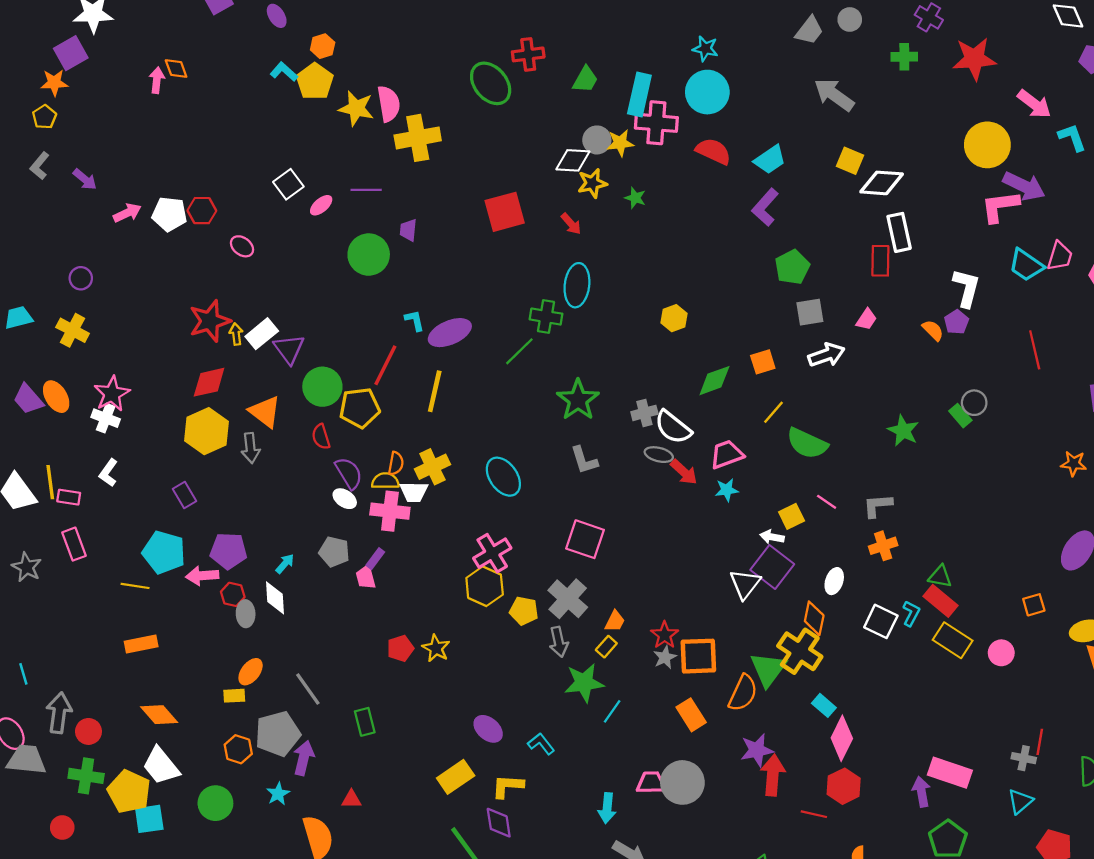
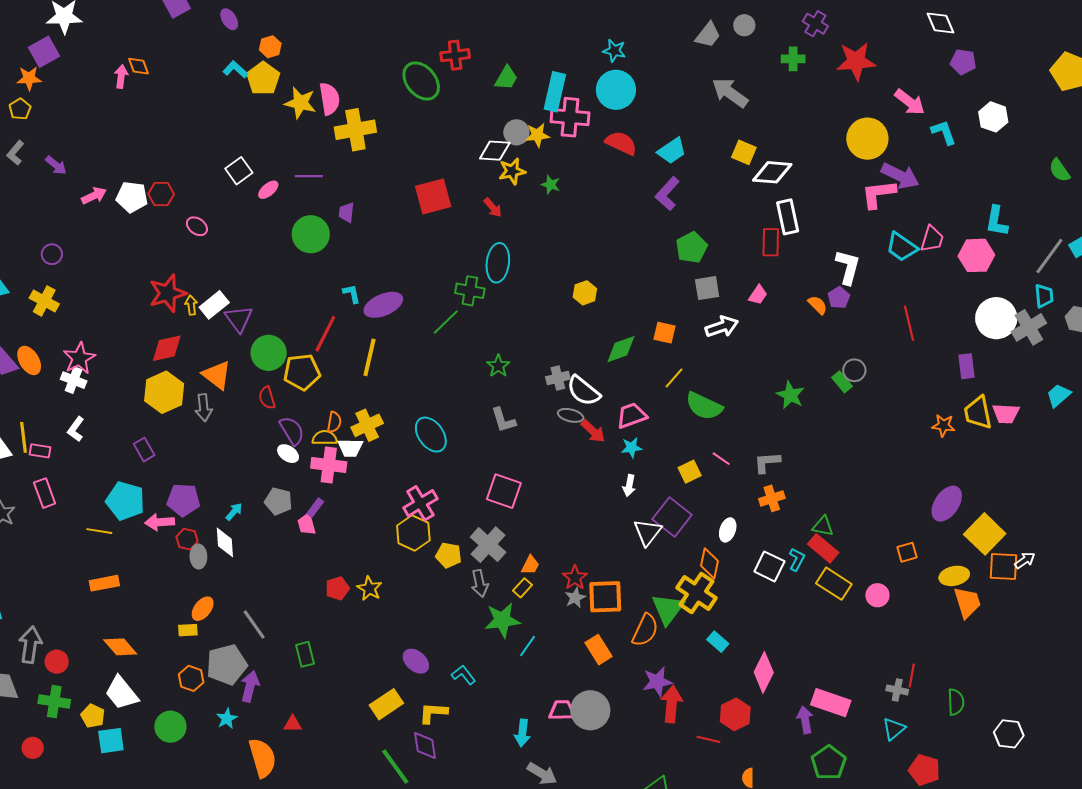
orange square: (763, 362) -> (665, 333), turned 30
green star: (578, 400) -> (498, 366), size x0.6
white arrow: (772, 537) -> (629, 485), moved, turned -90
pink diamond: (842, 738) -> (764, 672), moved
yellow pentagon: (129, 792) -> (93, 716), size x0.6

